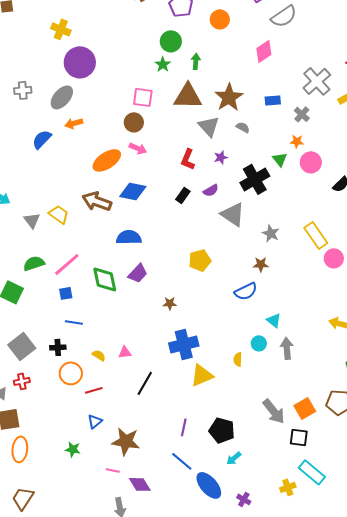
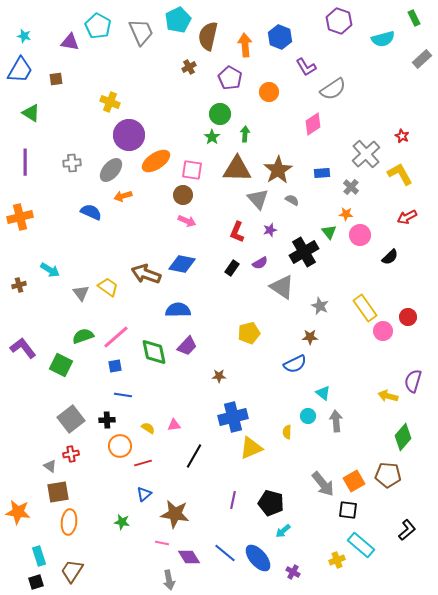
blue semicircle: (42, 139) -> (91, 212), turned 70
orange ellipse: (107, 160) -> (156, 161), moved
blue line: (182, 461) -> (225, 553), moved

